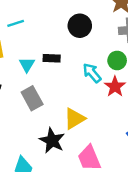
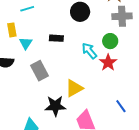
cyan triangle: (27, 65) -> (26, 43), moved
black star: (52, 141) -> (55, 106), turned -30

